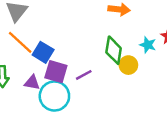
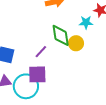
purple square: (56, 72) -> (37, 74), moved
purple line: (84, 75) -> (41, 52), moved

